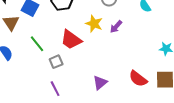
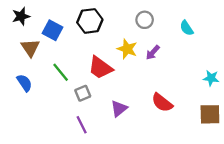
red semicircle: (138, 79) -> (162, 103), moved
purple triangle: (100, 83) -> (119, 108), moved

